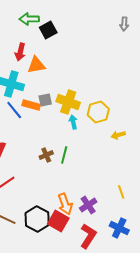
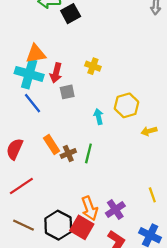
red arrow: (20, 52) -> (56, 73), moved
orange triangle: (36, 65) -> (36, 54), moved
yellow cross: (68, 102) -> (93, 66), moved, size x0.6
orange rectangle: (31, 105) -> (52, 145), moved, turned 42

